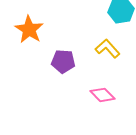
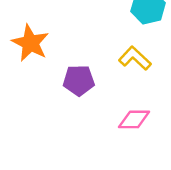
pink diamond: (102, 95) -> (134, 119), turned -40

